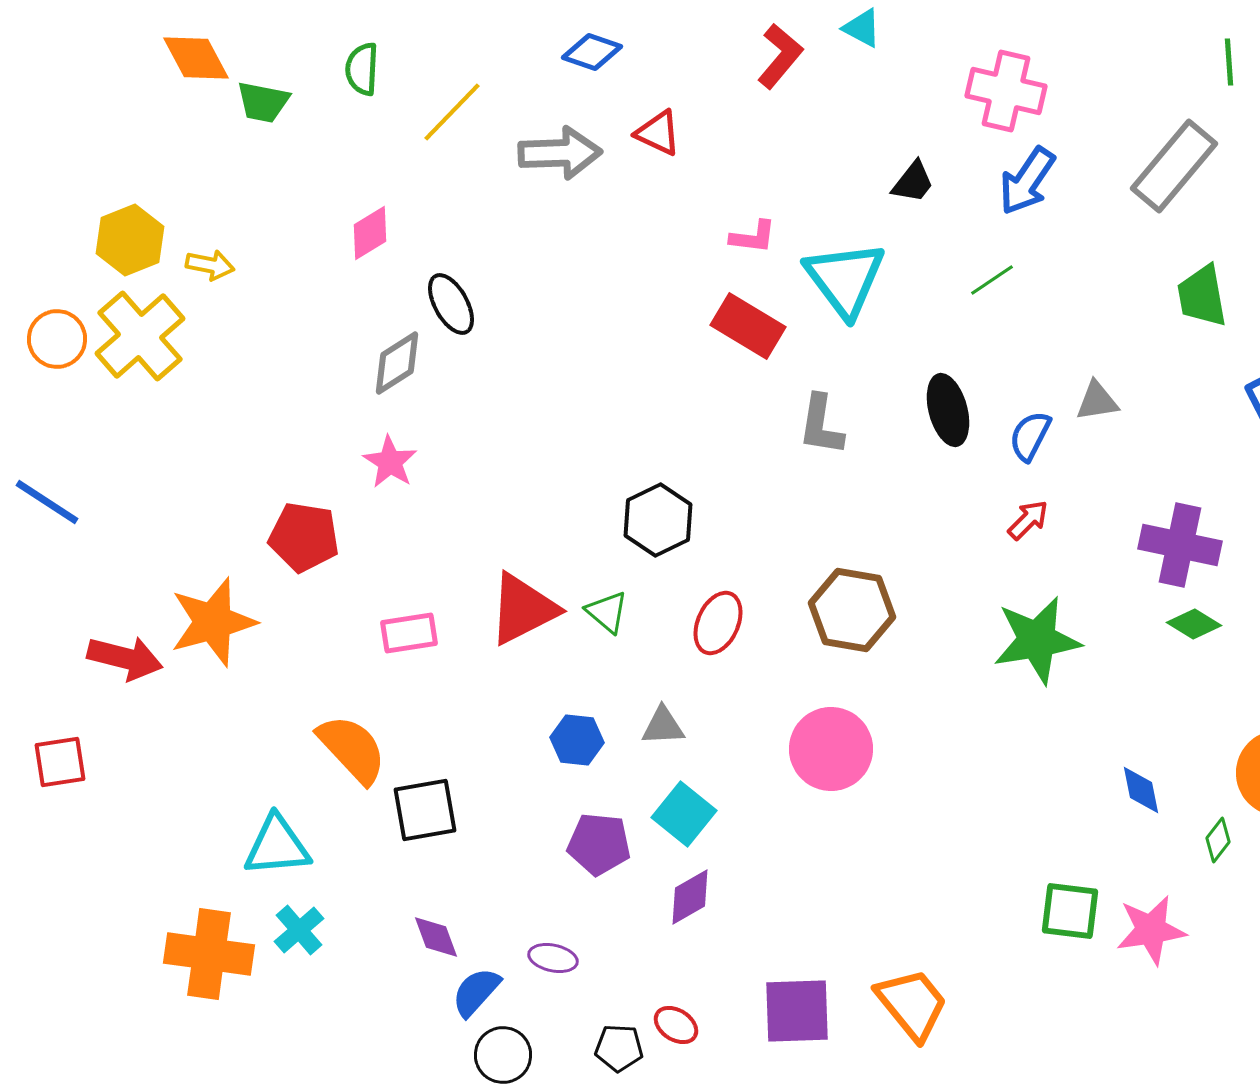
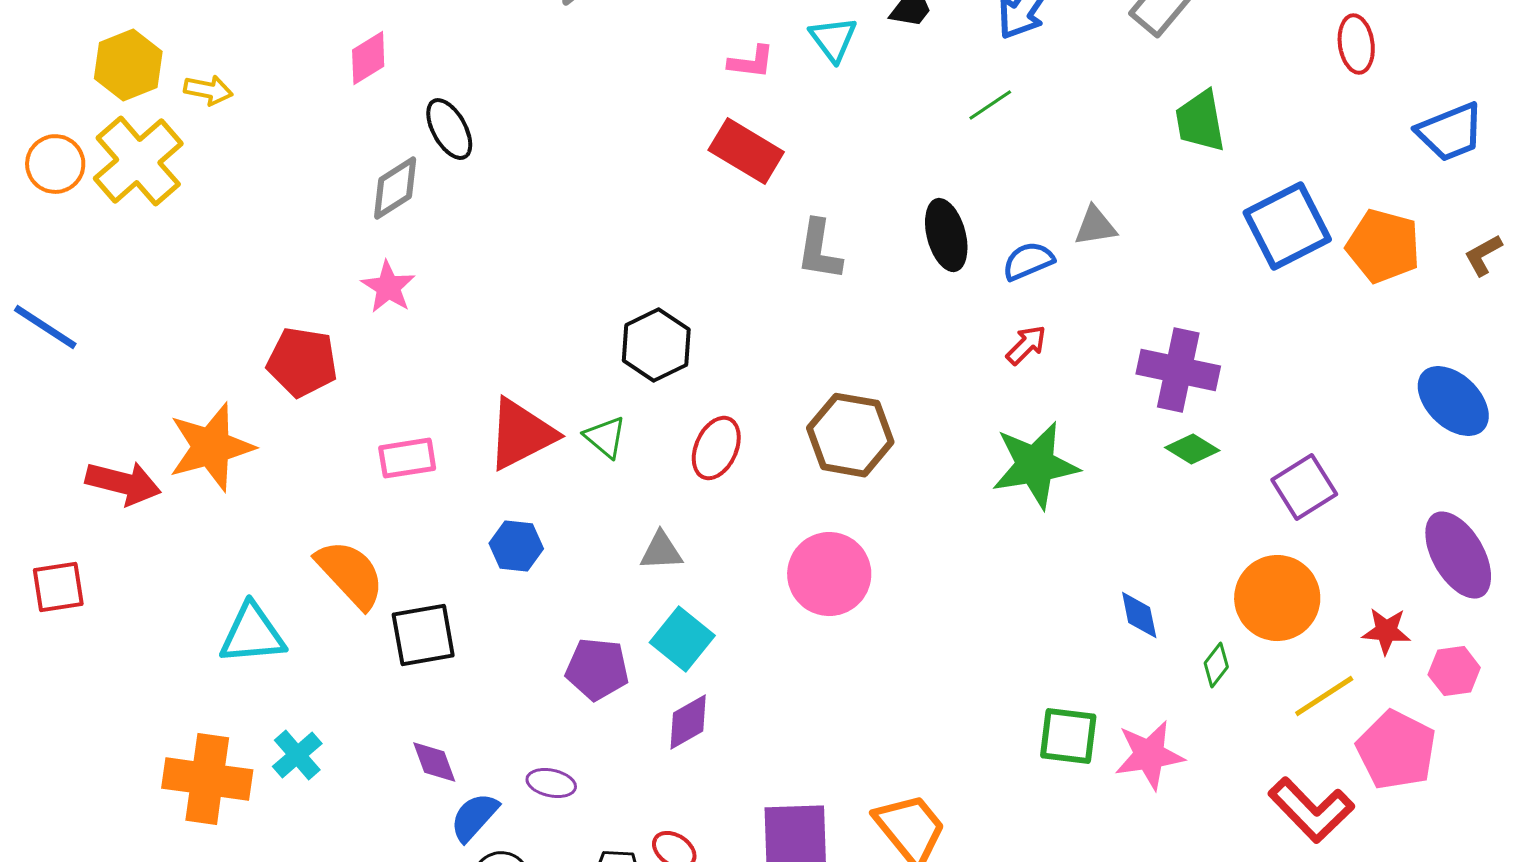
cyan triangle: (845, 279) -> (833, 39), moved, size x0.6
blue semicircle: (1030, 436) -> (1028, 261), turned 40
blue hexagon: (577, 740) -> (516, 546), moved
cyan triangle: (277, 846) -> (252, 634), moved

